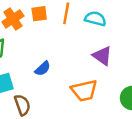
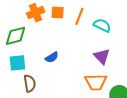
orange trapezoid: (84, 91) -> (96, 82), moved

